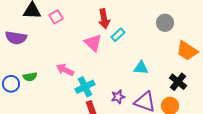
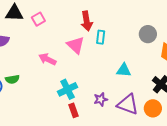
gray circle: (165, 23) -> (148, 34), moved
cyan rectangle: (118, 35) -> (101, 37), turned -40
pink arrow: (65, 70) -> (47, 59), moved

